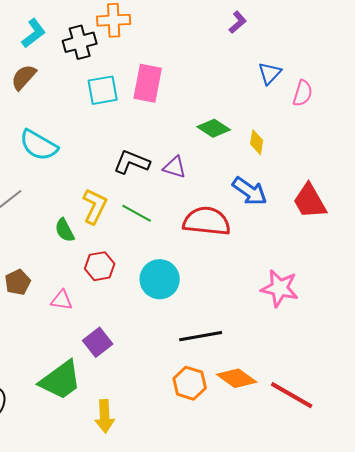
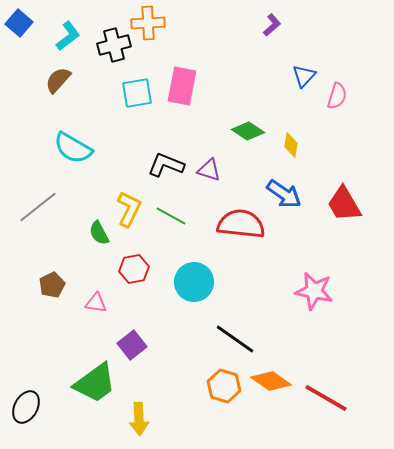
black line: (201, 336) -> (235, 339), turned 45

